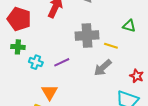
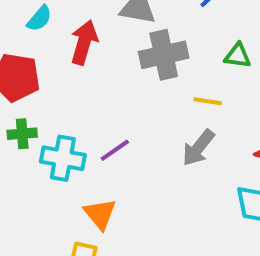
gray cross: (87, 36) -> (164, 55), moved
cyan cross: (36, 62) -> (63, 158), size x1.5

